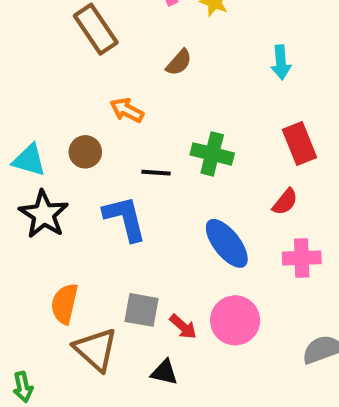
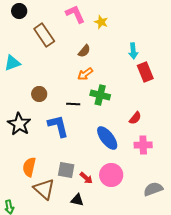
orange arrow: (127, 110) -> (85, 74), moved, turned -63
red rectangle: (300, 144) -> (145, 72), moved
cyan triangle: (29, 160) -> (12, 63), moved, turned -36

